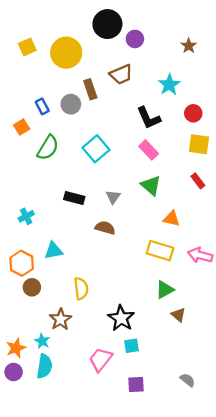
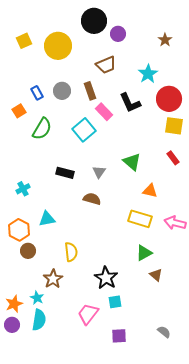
brown rectangle: (90, 89) -> (90, 91), moved
red circle: (193, 113) -> (169, 99), size x1.6
pink rectangle: (149, 150) -> (104, 112), moved

